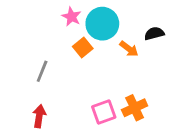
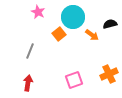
pink star: (71, 17) -> (38, 12), moved
orange cross: (135, 108) -> (109, 74), moved

